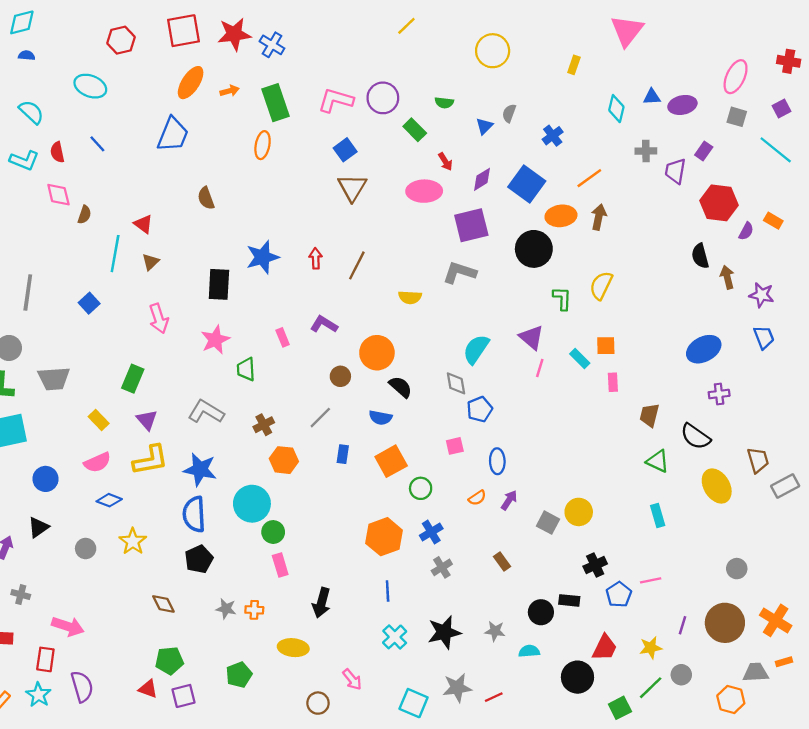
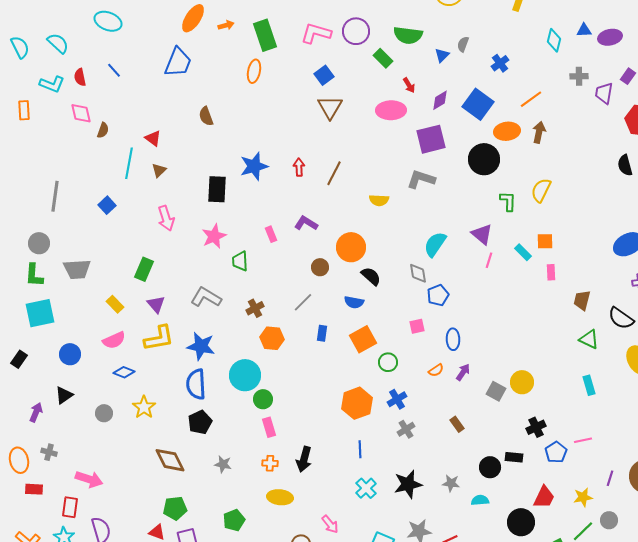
green semicircle: (444, 103) -> (408, 35), size x1.8
brown diamond: (163, 604) -> (170, 460), size x1.5
orange cross: (254, 610) -> (270, 463), moved

